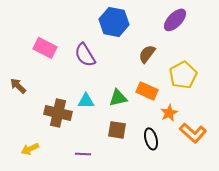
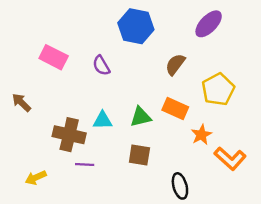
purple semicircle: (85, 55) -> (101, 66), size x0.7
black ellipse: (151, 139) -> (180, 186), moved
purple line: (83, 154) -> (85, 165), moved

